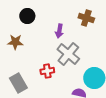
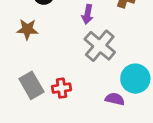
red cross: (47, 71) -> (62, 88), moved

